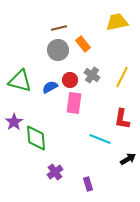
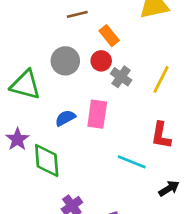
gray circle: (58, 50) -> (65, 61), moved
red circle: (70, 80) -> (101, 61), moved
blue semicircle: (50, 87) -> (65, 118), moved

